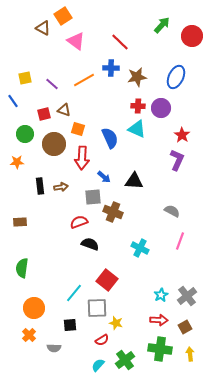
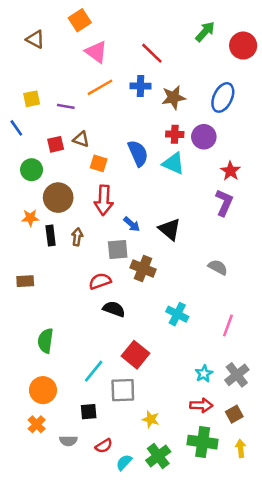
brown triangle: (43, 28) -> (35, 39), moved
orange line: (84, 80) -> (100, 87), moved
purple line: (52, 84) -> (66, 106), turned -32
blue semicircle: (110, 138) -> (138, 153), moved
brown circle: (54, 144) -> (58, 198), moved
orange star: (17, 162) -> (30, 218), moved
black triangle: (134, 181) -> (170, 229), turned 36
brown arrow: (61, 187) -> (77, 237), turned -72
pink line: (180, 241) -> (228, 326), moved
green semicircle: (22, 268) -> (45, 341), moved
yellow star: (116, 323) -> (151, 419), moved
red semicircle: (102, 340) -> (104, 446), moved

